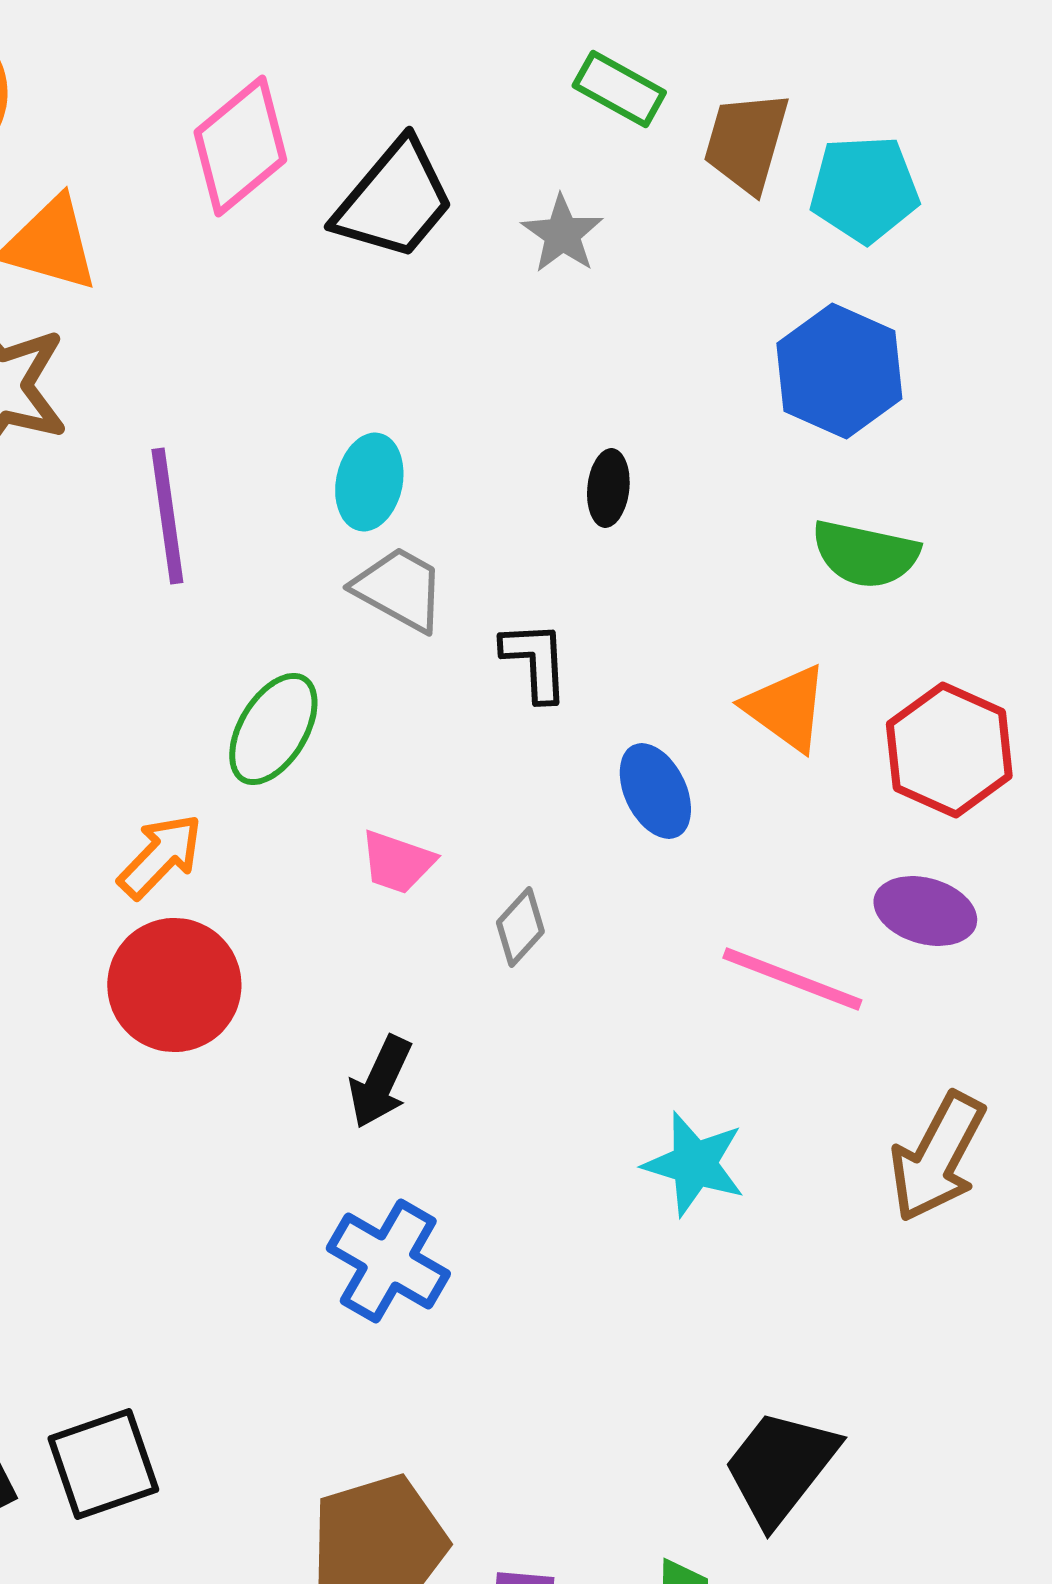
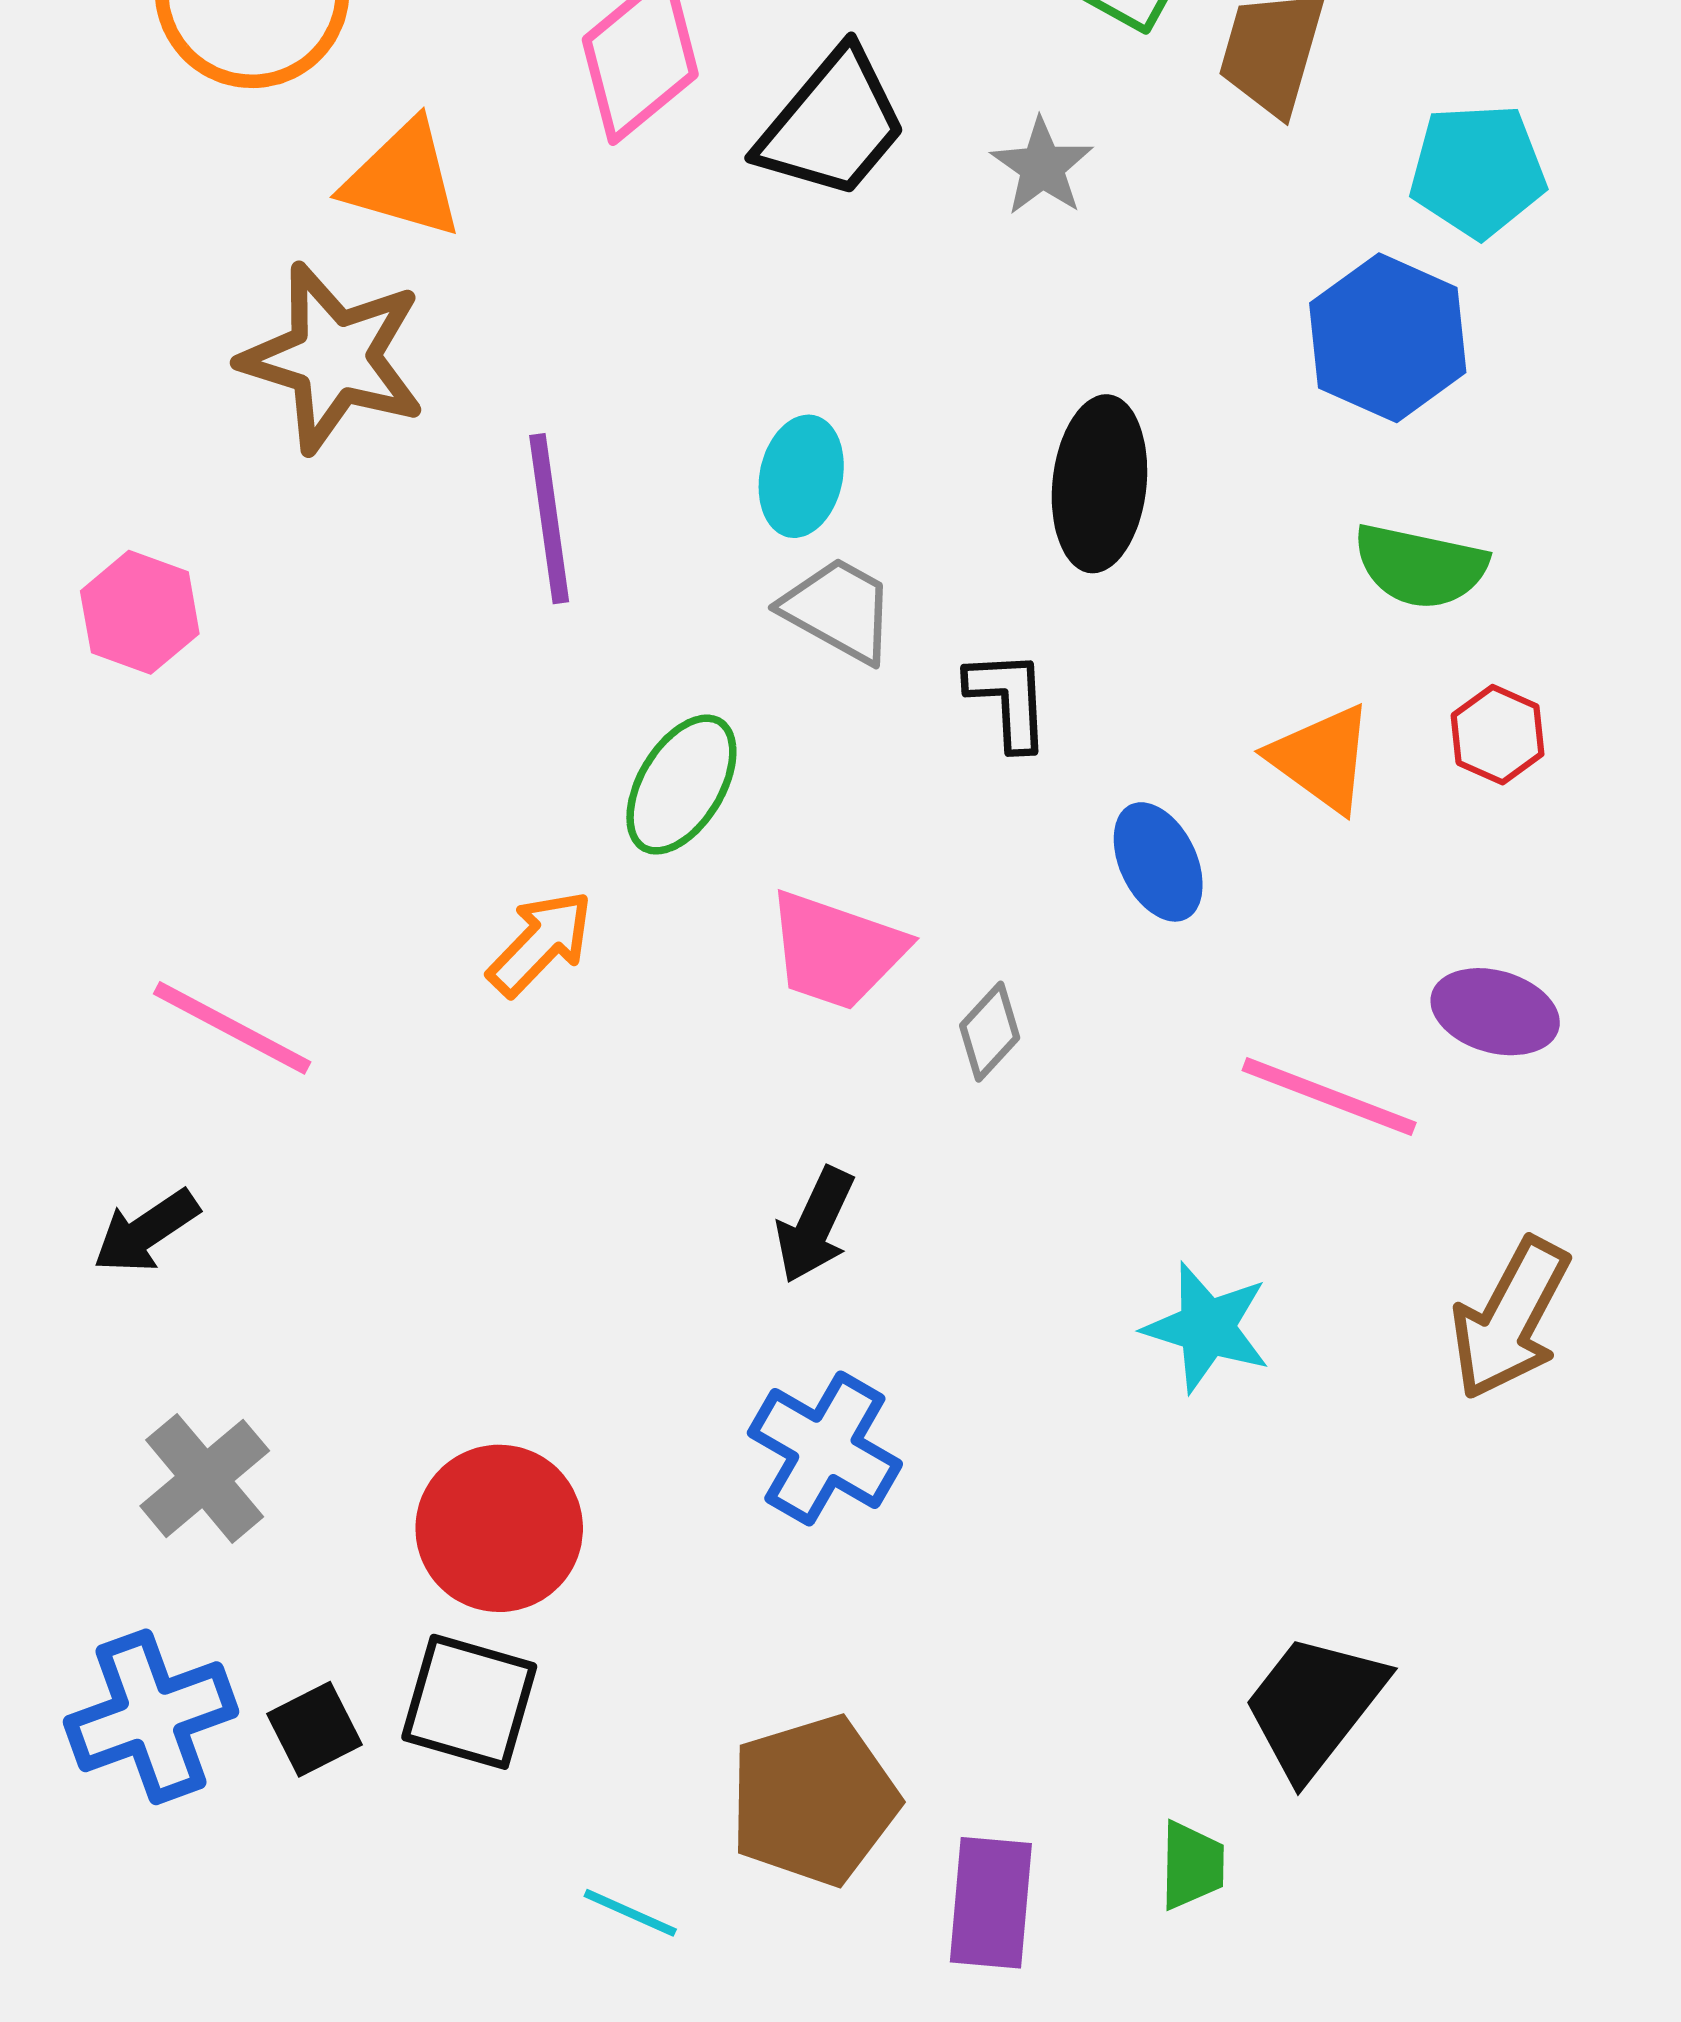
cyan pentagon: (864, 189) -> (1478, 171), moved
black ellipse: (608, 488) -> (1099, 484), size x1.8
red hexagon: (949, 750) -> (1498, 735), moved, size x0.6
pink trapezoid: (397, 862) -> (836, 951), size x1.5
red circle: (174, 985) -> (499, 1528), moved
black square: (103, 1464) -> (469, 1702), turned 35

